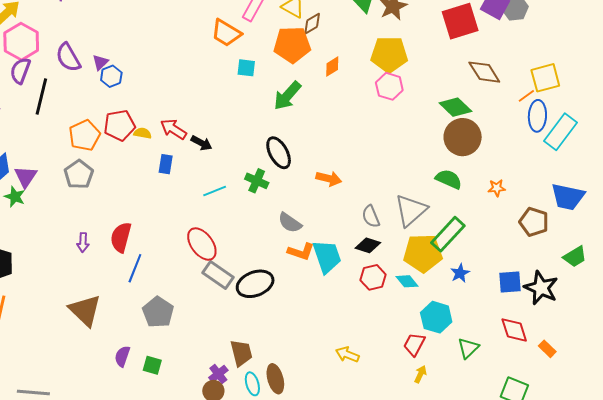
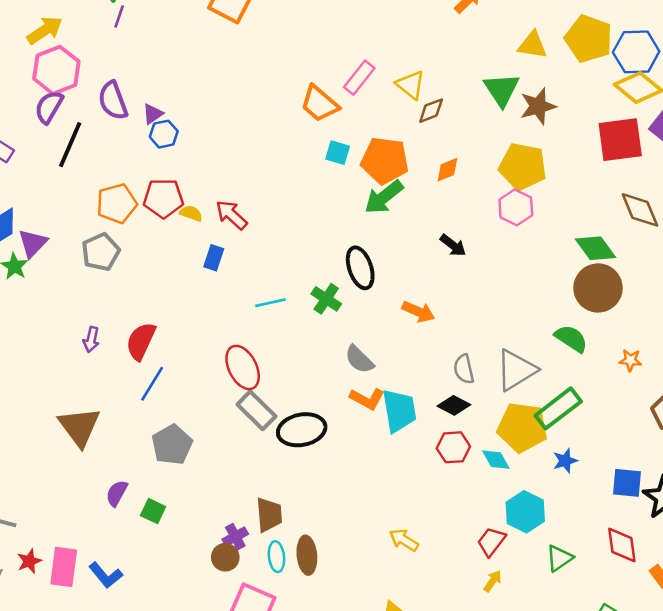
orange pentagon: (292, 45) -> (385, 161), moved
black arrow: (202, 143) -> (453, 245), moved

